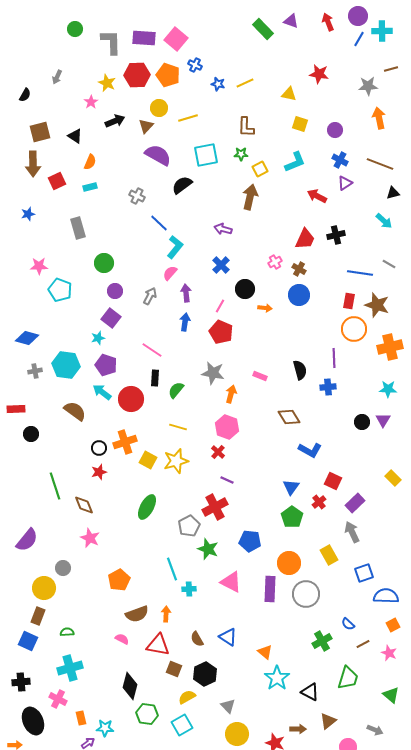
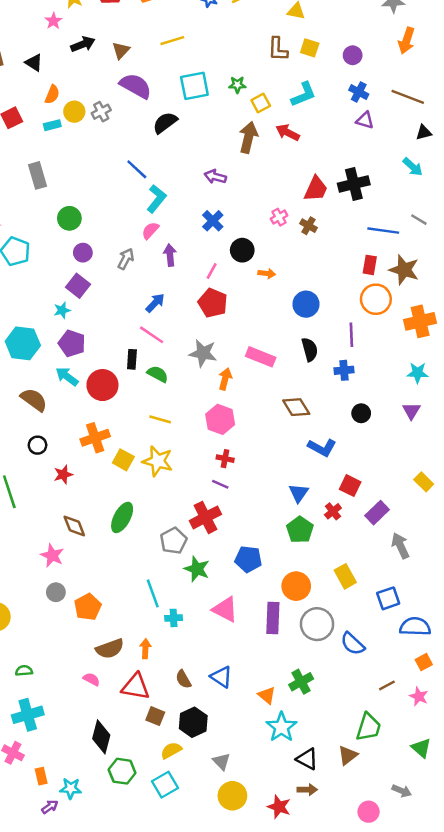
yellow circle: (159, 108) -> (74, 112), moved
orange arrow: (379, 118) -> (407, 41), turned -150
brown L-shape: (246, 127) -> (278, 49), moved
purple triangle: (345, 183) -> (365, 120), turned 49
gray cross: (137, 196) -> (101, 112), moved, turned 35
red arrow: (317, 196) -> (288, 132), moved
black cross: (336, 235) -> (354, 184), size x1.4
blue circle: (299, 295) -> (306, 304), moved
blue arrow: (185, 322) -> (155, 303), moved, turned 36
pink line: (152, 350) -> (152, 335), moved
pink rectangle: (260, 376) -> (261, 357), size x1.6
green semicircle: (176, 390) -> (158, 374), turned 78
black circle: (362, 422) -> (361, 413), moved
black circle: (99, 448) -> (37, 445), moved
red cross: (218, 452) -> (225, 459), moved, turned -32
yellow star: (176, 461) -> (158, 461), turned 30
brown diamond: (84, 505) -> (74, 526), moved
gray arrow: (352, 532) -> (400, 546), moved
gray circle: (63, 568) -> (56, 592), moved
blue semicircle: (348, 624) -> (353, 644), moved, size x1.5
green cross: (322, 641) -> (301, 682), moved
black triangle: (310, 692) -> (307, 759), moved
brown triangle: (328, 721) -> (348, 755), moved

